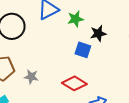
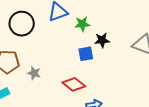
blue square: (83, 50) -> (86, 54), turned -35

